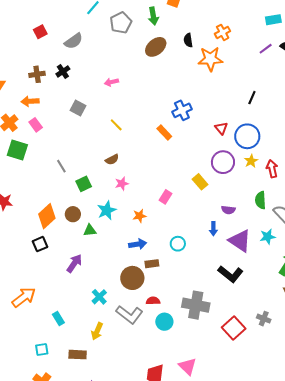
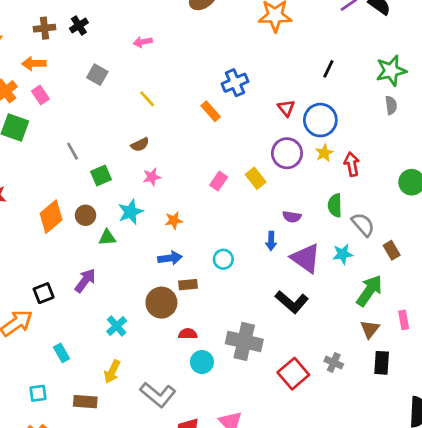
pink rectangle: (165, 197) -> (219, 181), moved
black square: (40, 244) -> (44, 293), moved
gray L-shape: (129, 315) -> (158, 395), moved

